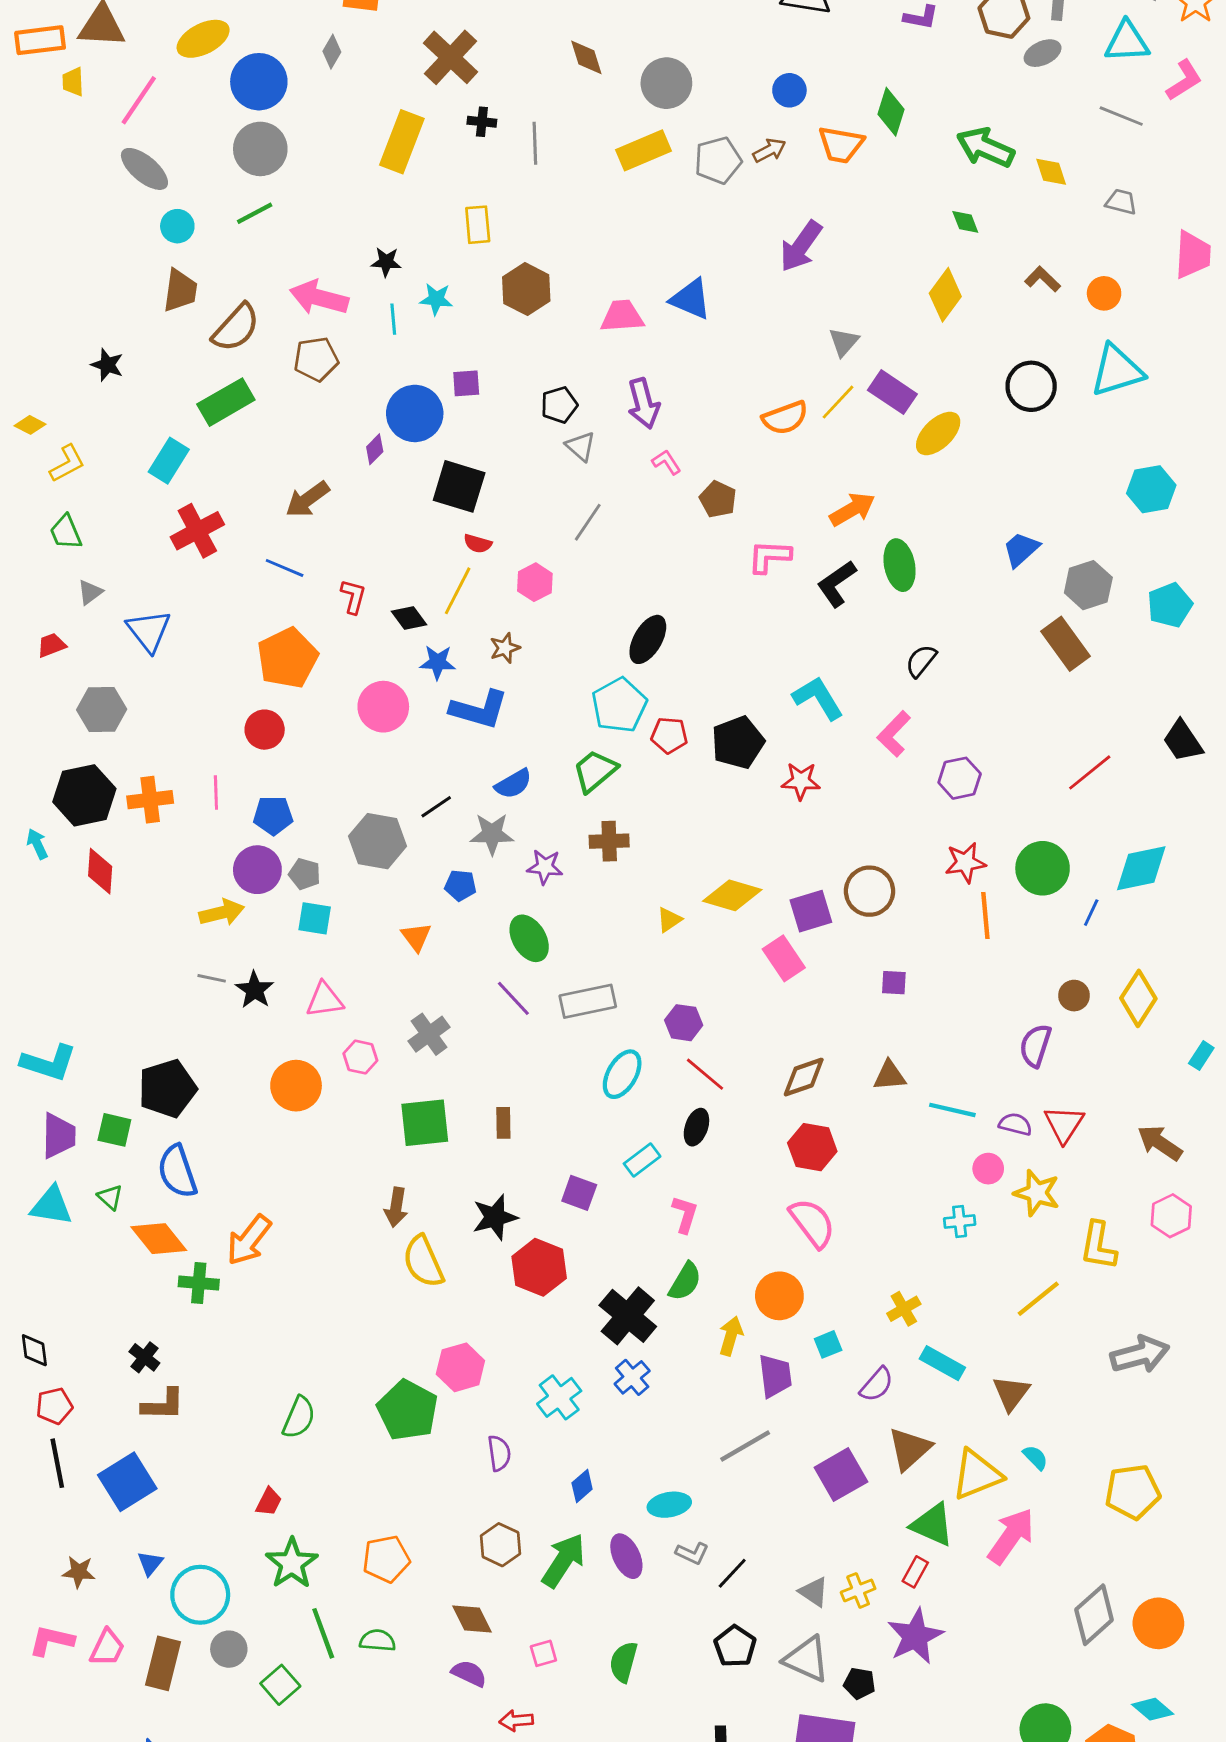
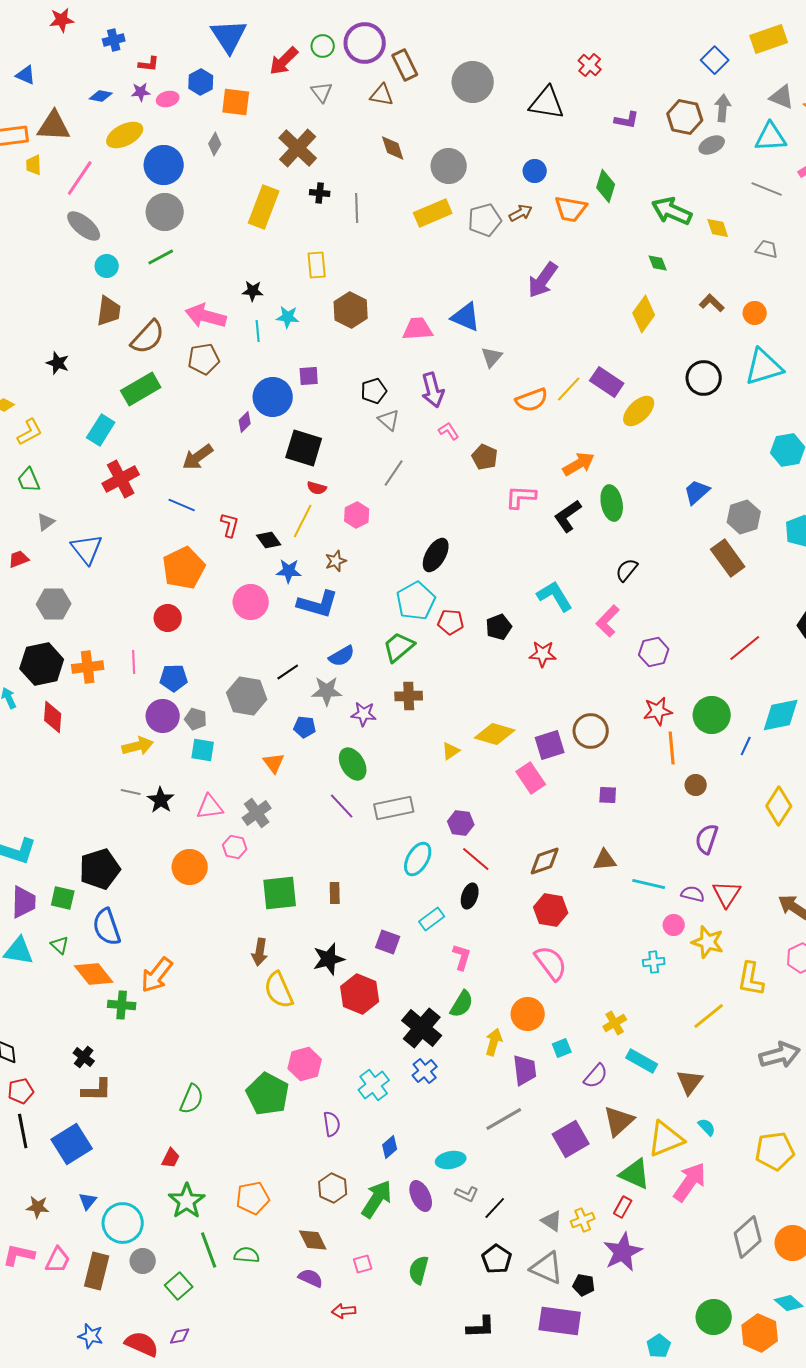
gray triangle: (844, 342) -> (492, 357), moved
black pentagon: (738, 742) -> (499, 627), size x0.7
brown circle: (1074, 996) -> (696, 785), moved
gray cross: (429, 1034) -> (257, 813), moved

